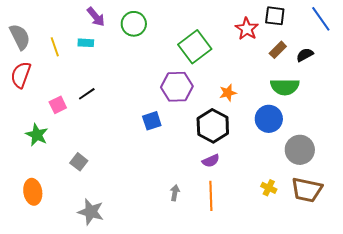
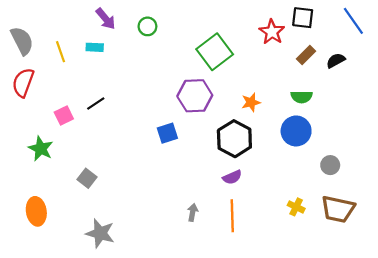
green circle: (134, 24) -> (147, 26), size x0.7
green semicircle: (285, 87) -> (302, 97), moved, size x0.7
gray circle: (300, 150) -> (330, 165), size x0.6

